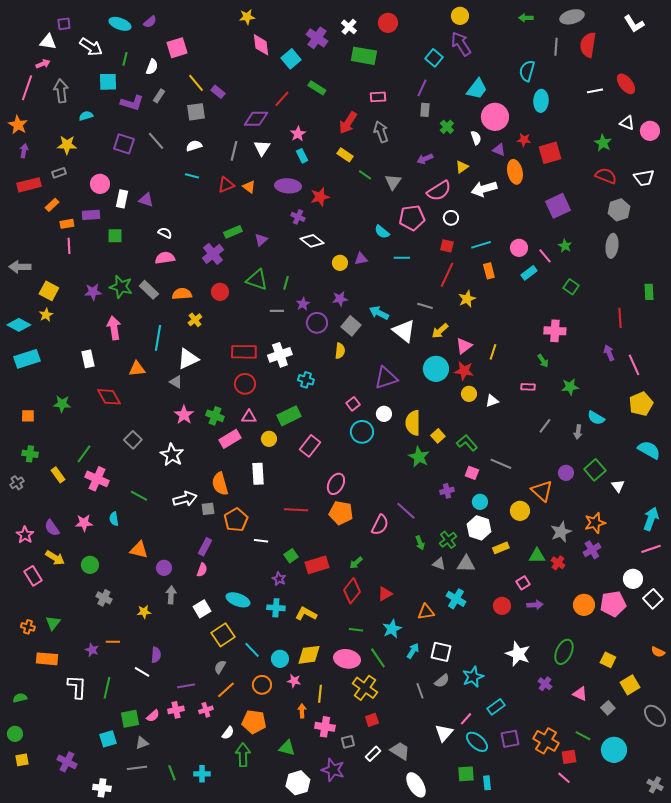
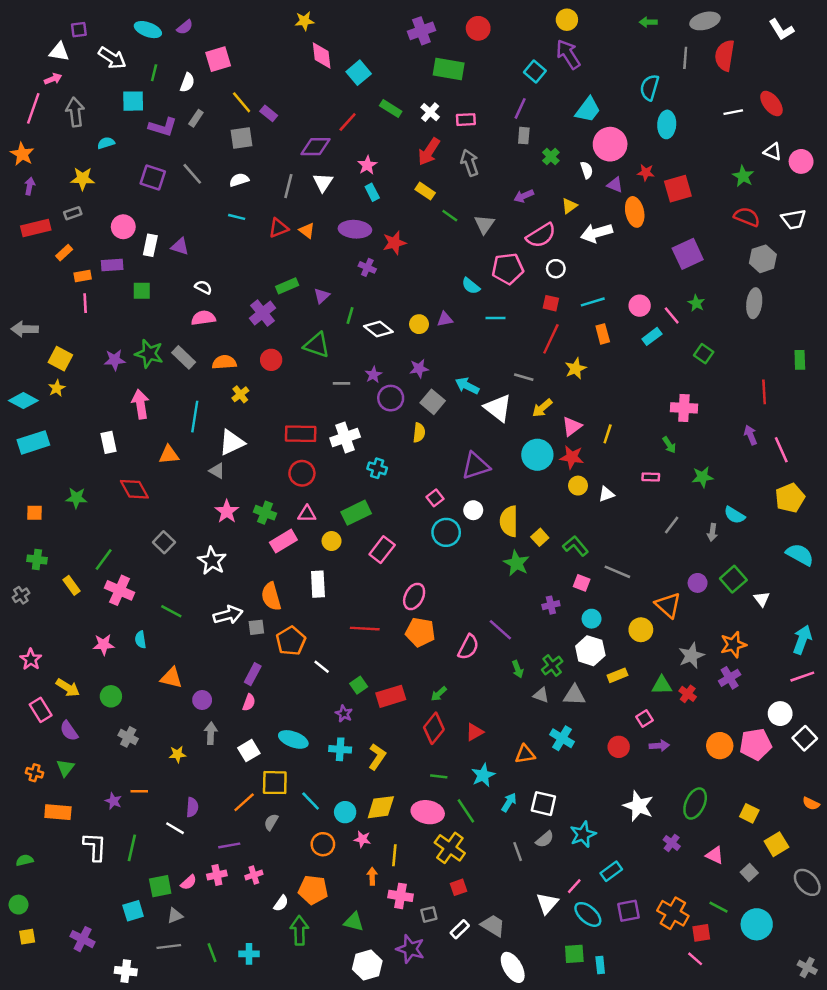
white cross: (349, 27) -> (430, 112), moved
purple cross: (317, 38) -> (421, 31), moved, turned 35
white diamond: (312, 241) -> (378, 329), moved
green line: (286, 283) -> (350, 315), moved
purple semicircle: (52, 528) -> (69, 731), moved
white line: (261, 541) -> (322, 667), turned 32
yellow L-shape: (306, 614) -> (377, 757), turned 95
yellow square: (223, 635) -> (275, 783), turned 35
orange line: (226, 690) -> (244, 802), moved

